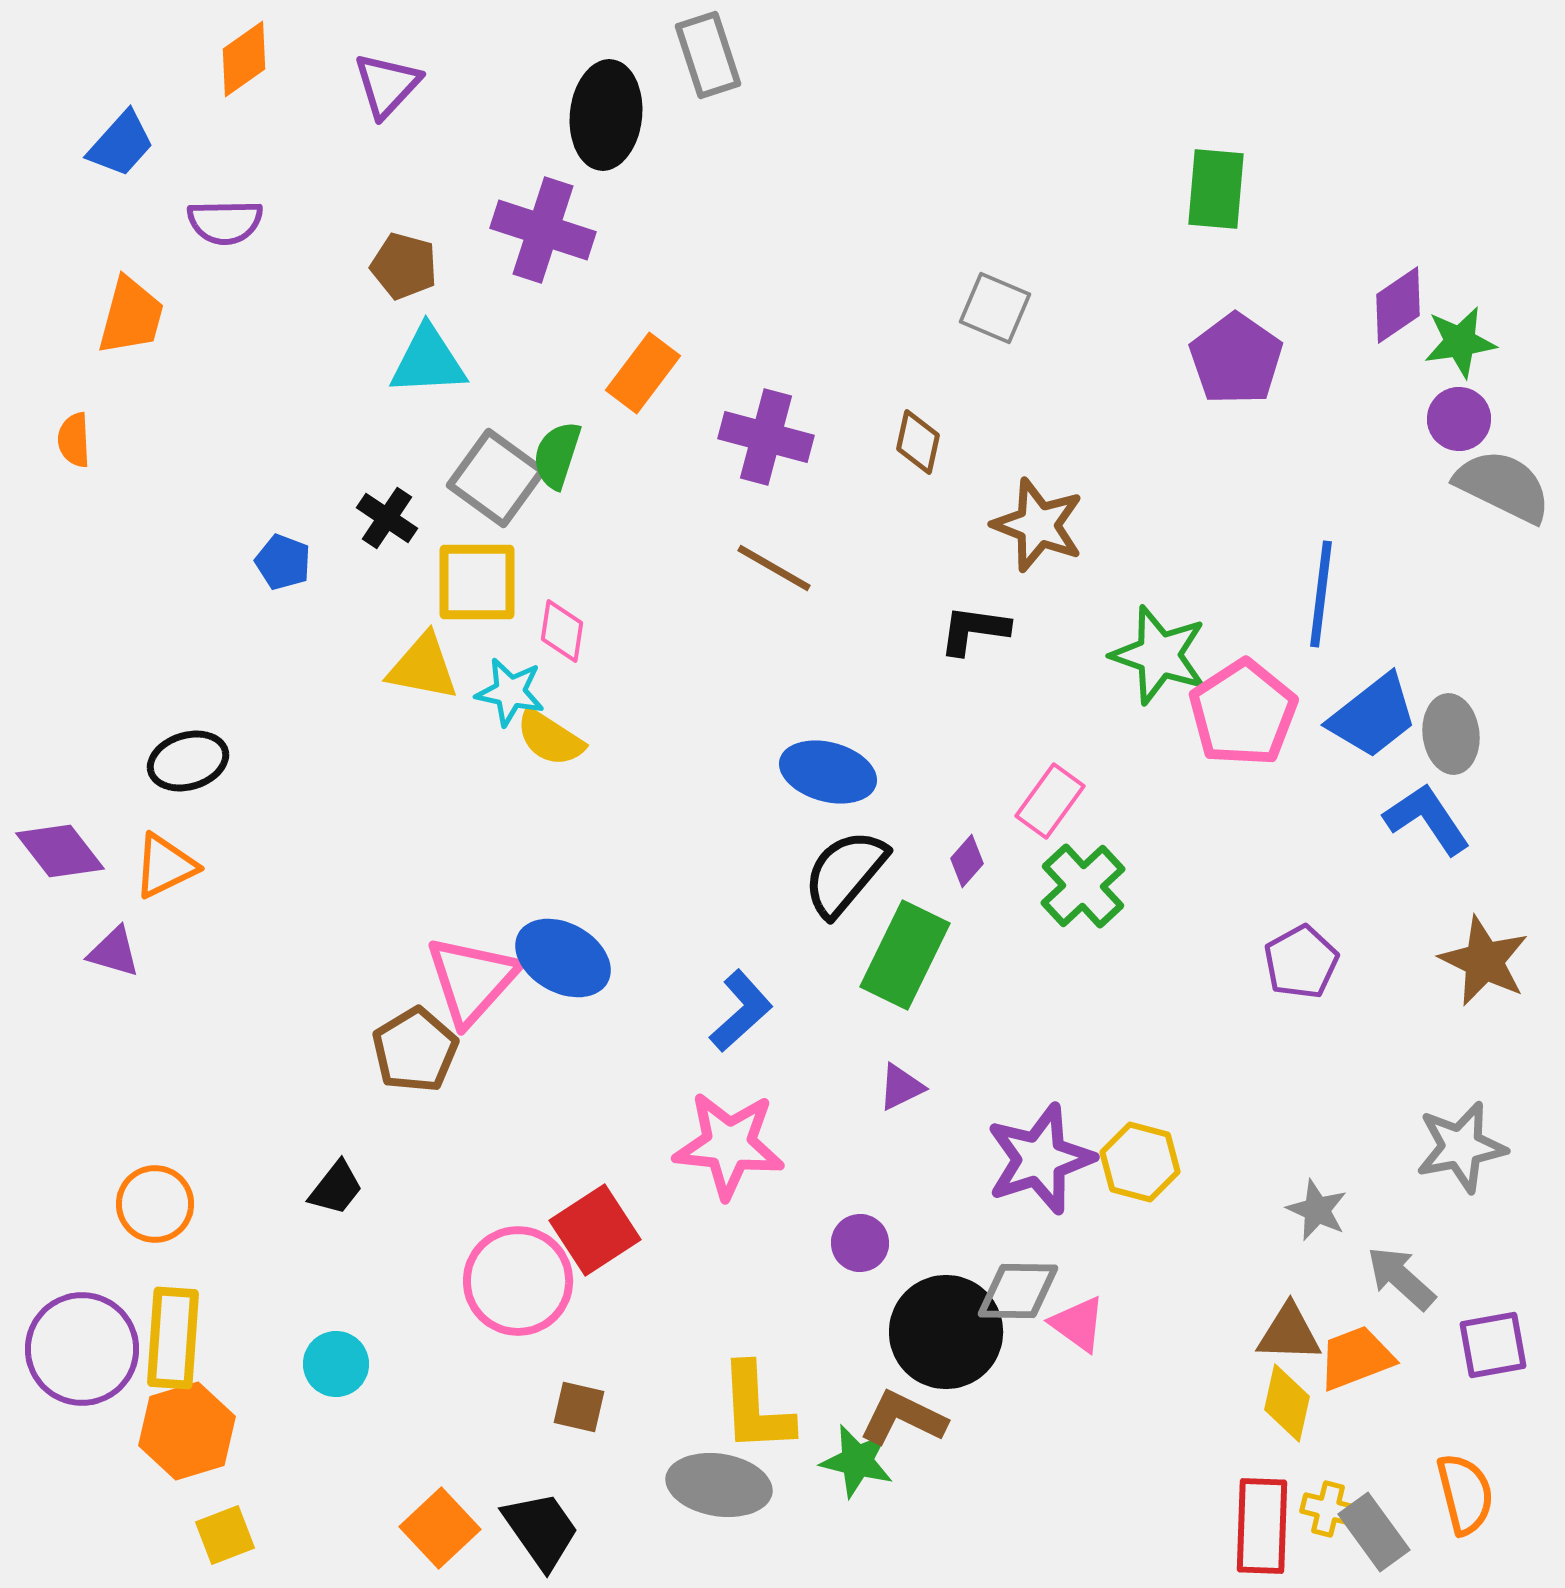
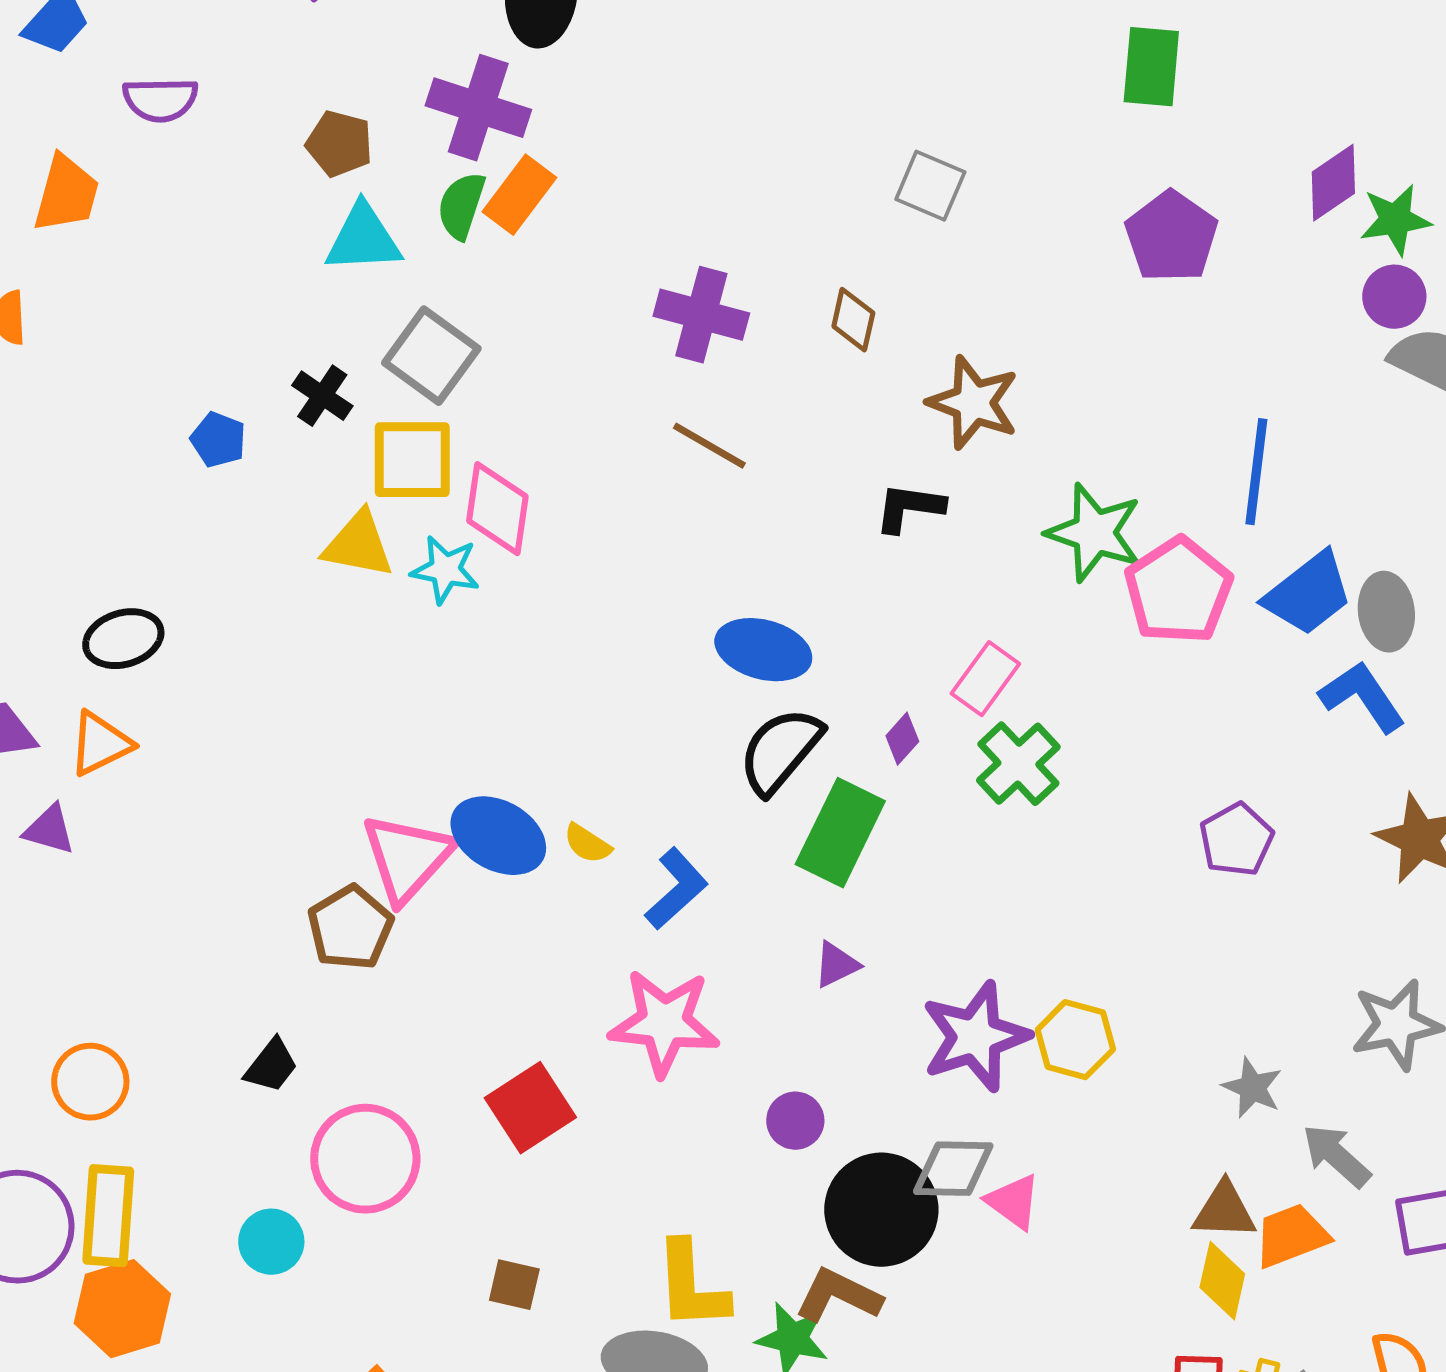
orange rectangle: (643, 373) -> (519, 195), moved
green semicircle: (557, 455) -> (461, 206), moved
pink diamond: (562, 631) -> (497, 509), size x1.5
yellow semicircle: (550, 738) -> (587, 844), moved, size x0.7
pink circle: (518, 1281) -> (365, 1159), moved

